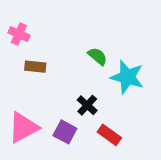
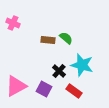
brown rectangle: (35, 67) -> (48, 40), moved
cyan star: (127, 77) -> (82, 65), moved

